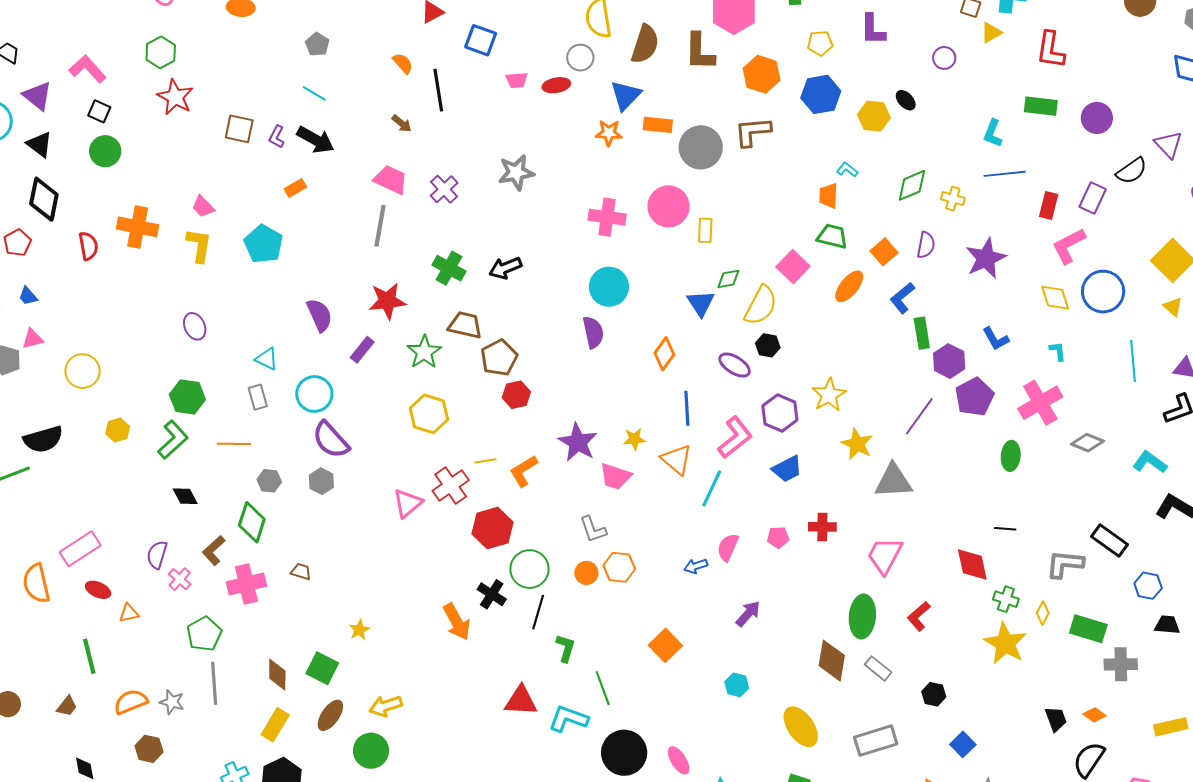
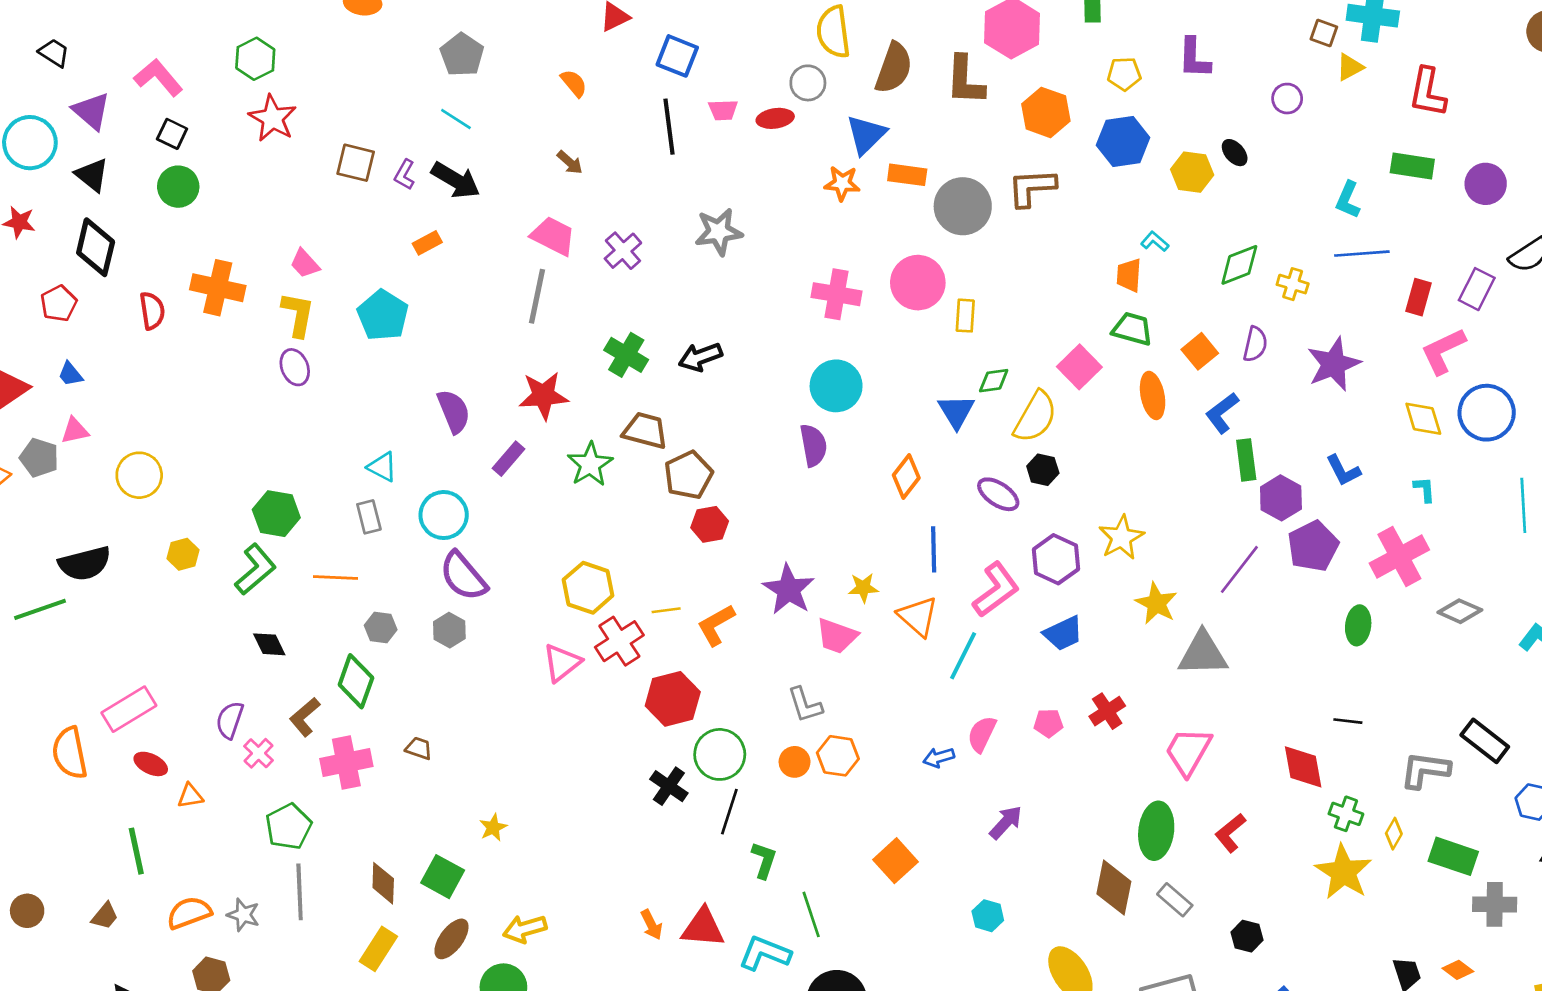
gray pentagon: (317, 44) -> (462, 55), size x1.4
black line: (438, 90) -> (669, 127), moved
orange ellipse: (849, 286) -> (1153, 395), turned -52
purple ellipse: (195, 326) -> (295, 367), moved
yellow hexagon: (429, 414) -> (588, 588), moved
red cross: (822, 527) -> (1107, 711), turned -36
orange arrow: (457, 622) -> (652, 925), moved, size x0.6

